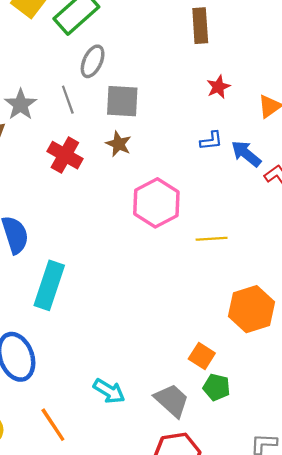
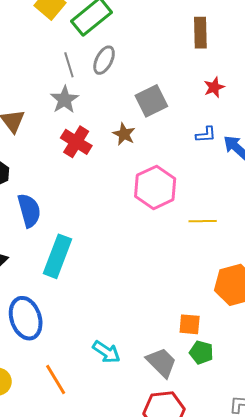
gray line: (68, 100) -> (69, 65), moved
gray square: (122, 101) -> (151, 101), moved, turned -32
gray star: (21, 105) -> (65, 100), moved
orange square: (202, 356) -> (190, 324), turned -30

